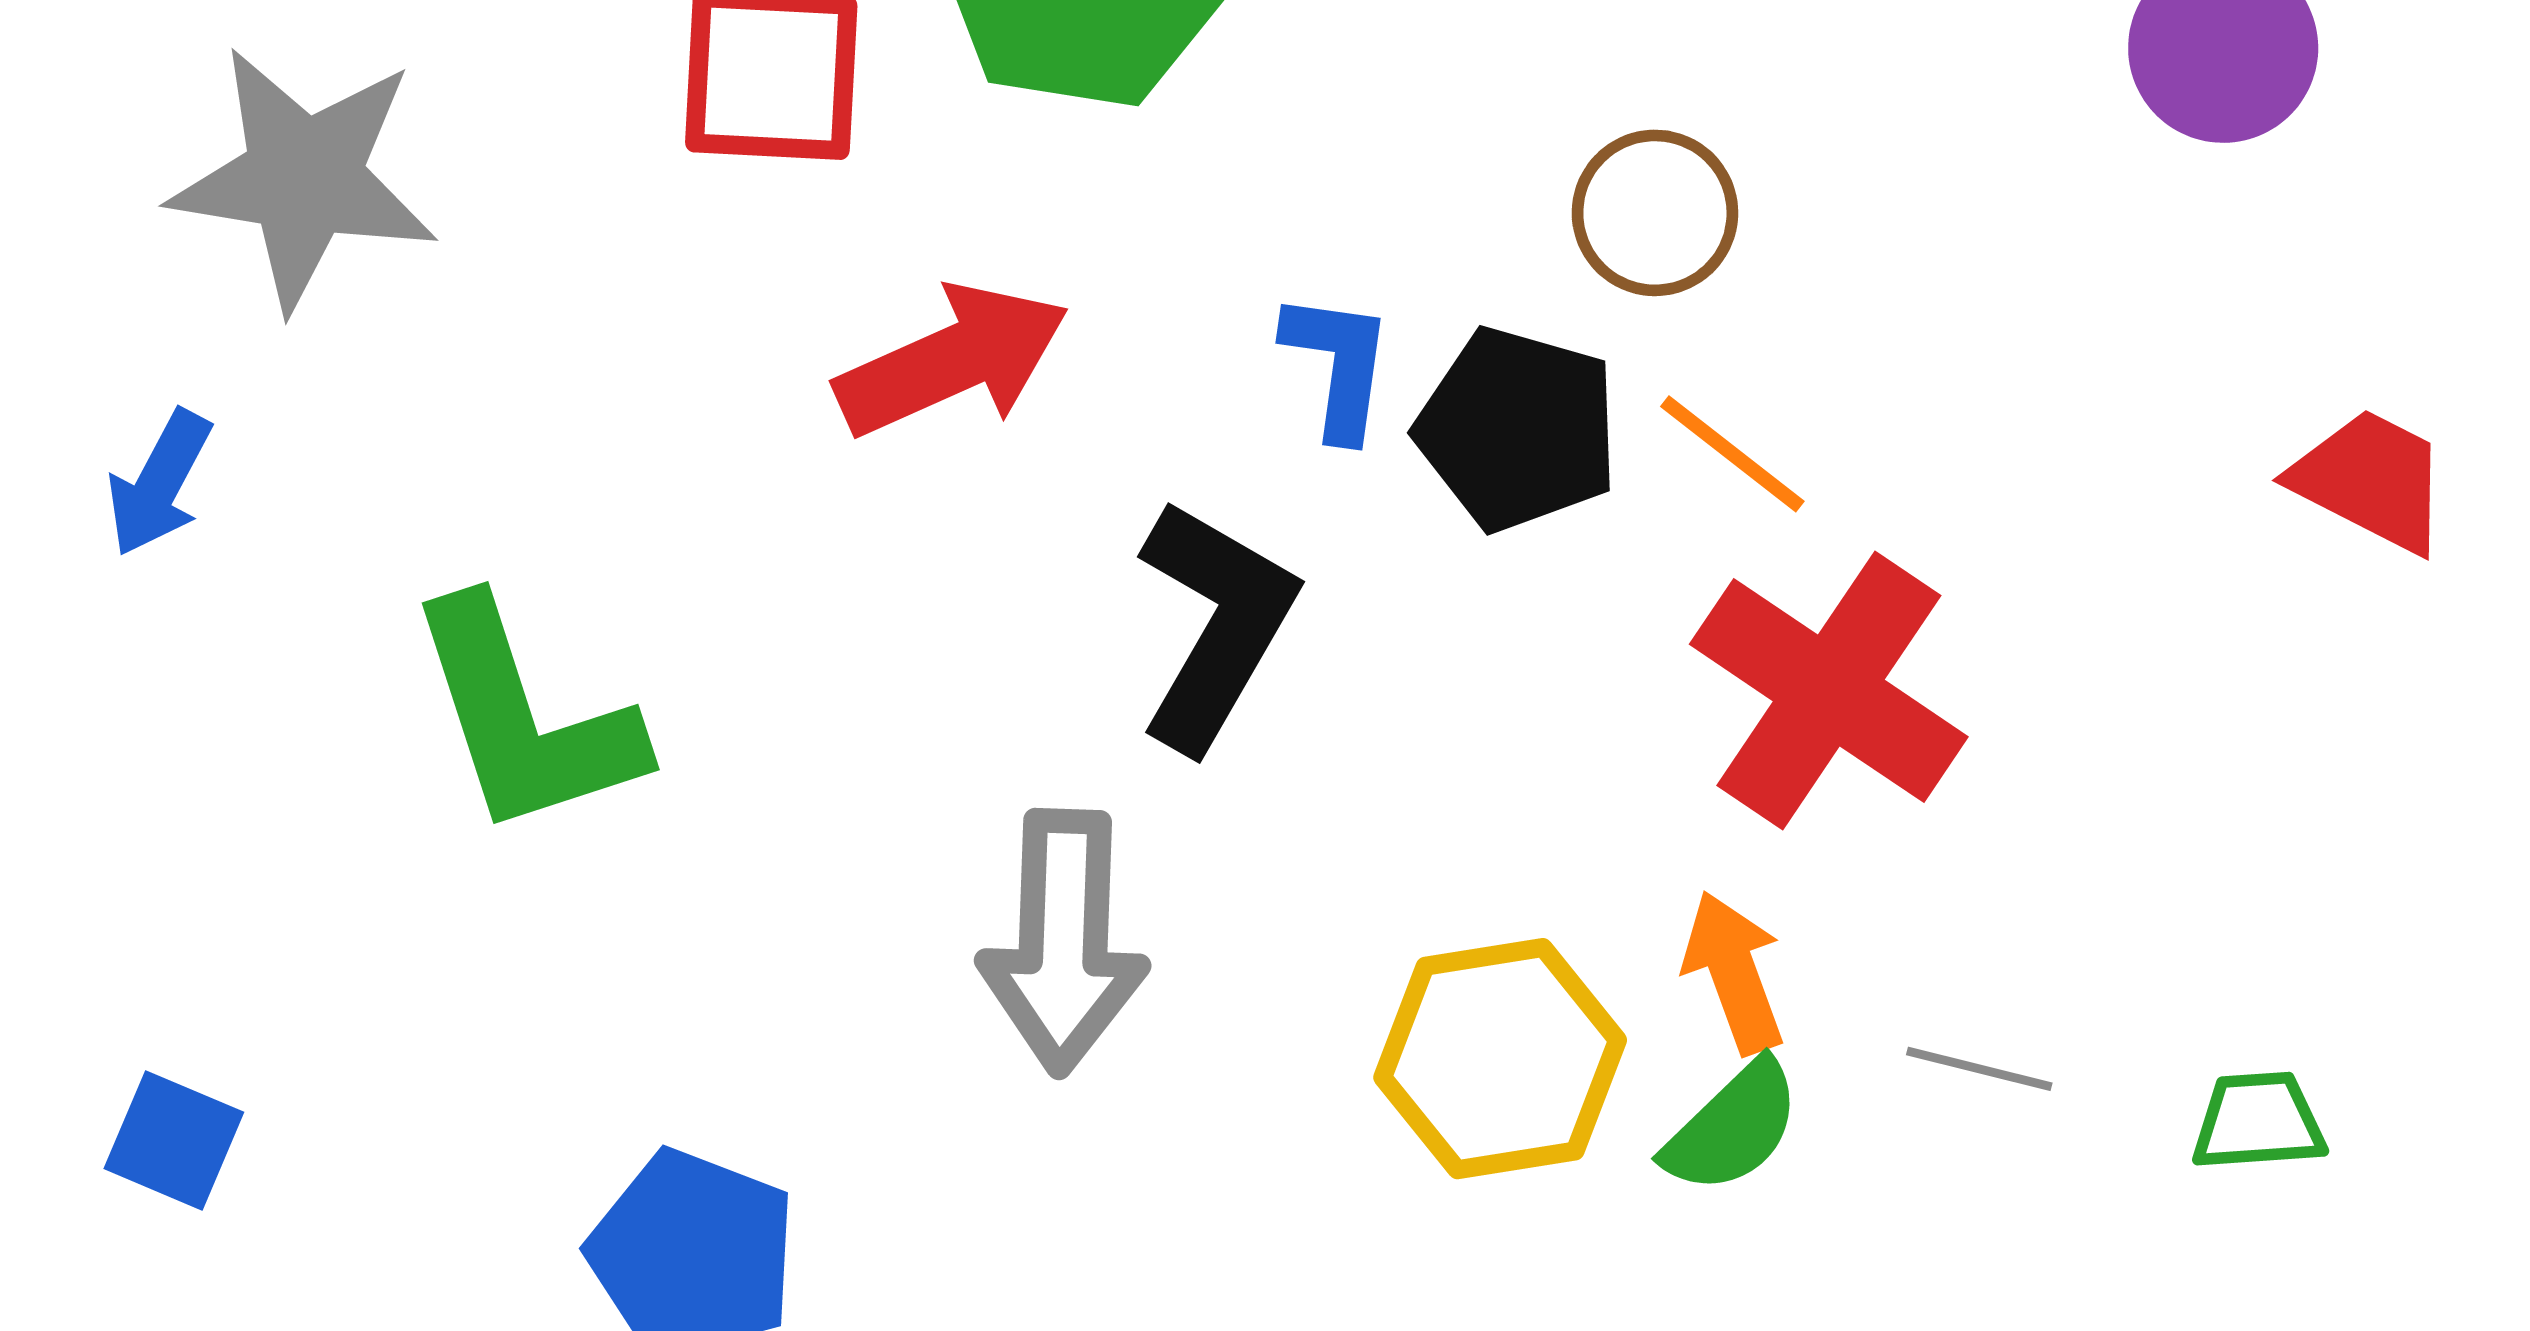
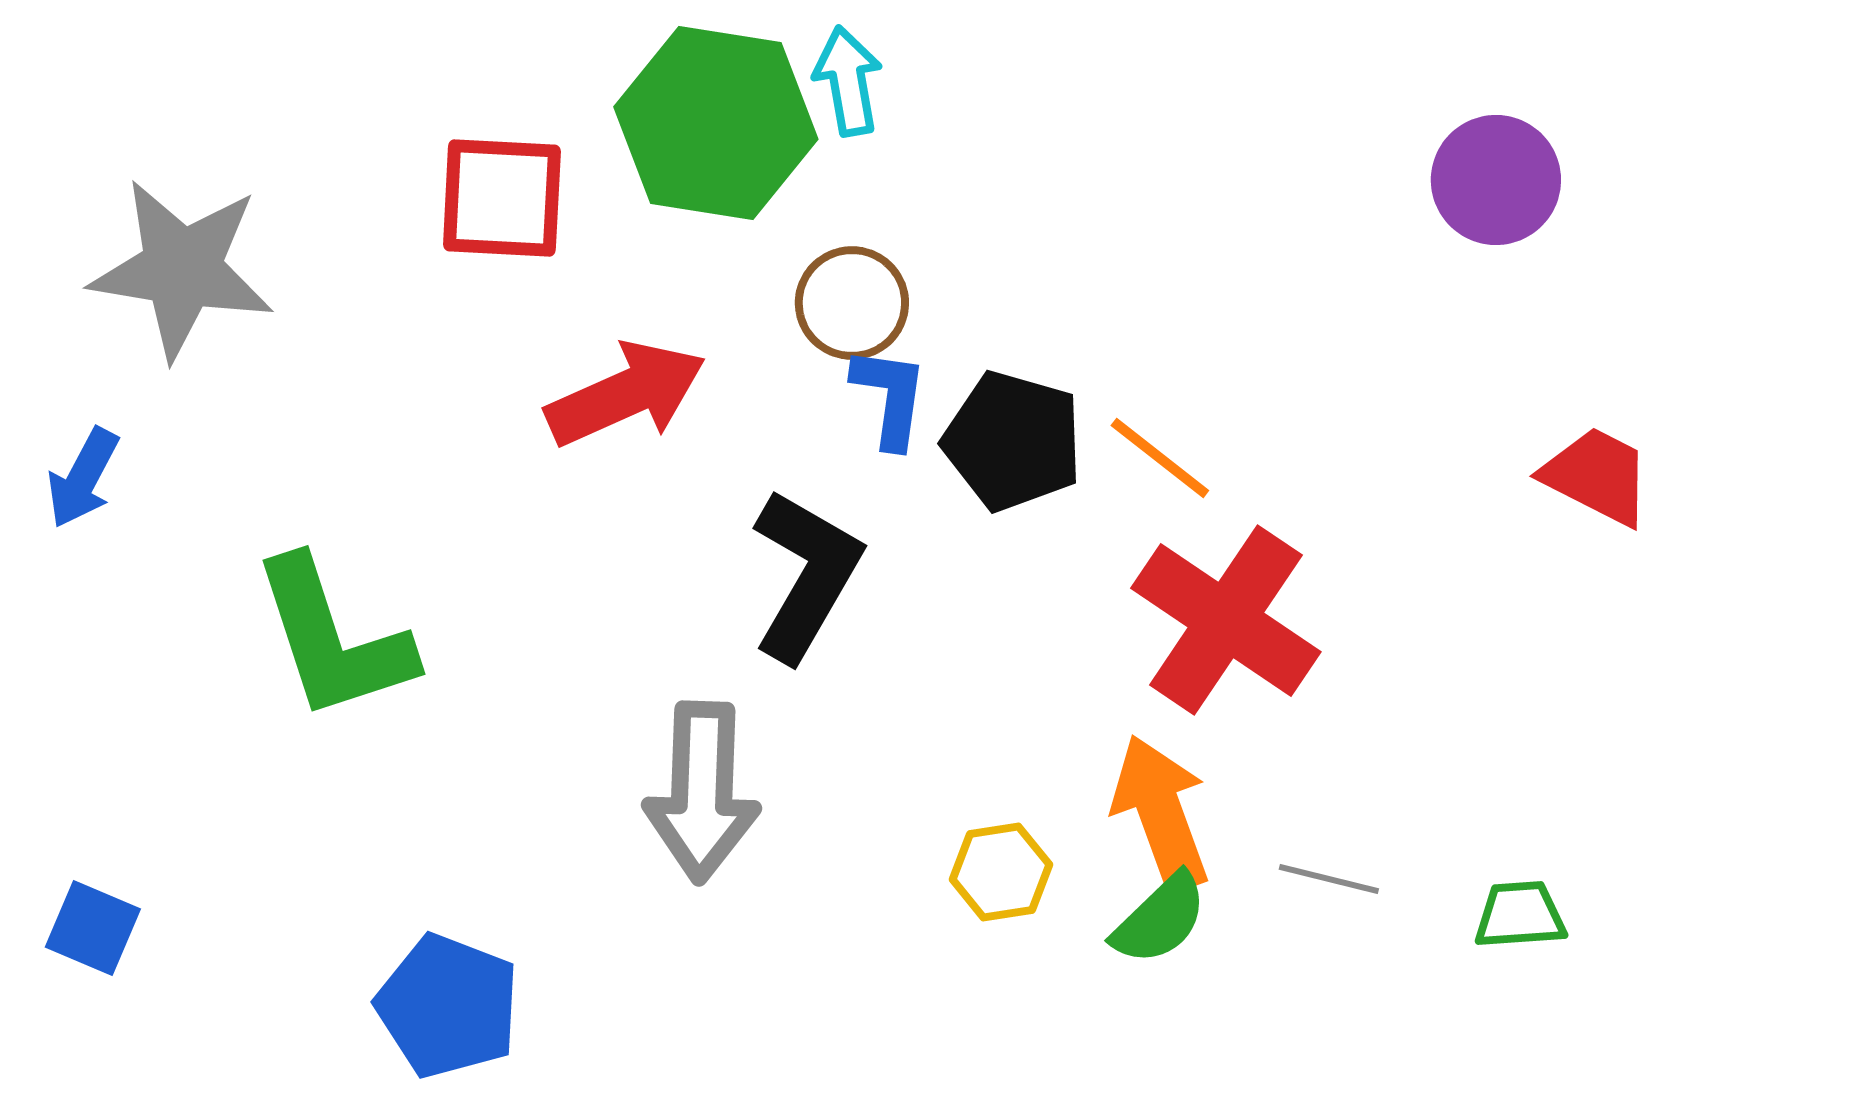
brown circle: (1655, 213) -> (852, 303), moved
orange arrow: (1734, 972) -> (1161, 813), size x1.4
yellow hexagon: (1500, 1059) -> (1001, 872), size x0.6

